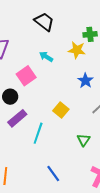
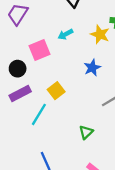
cyan arrow: (46, 57) -> (65, 34), turned -72
blue star: (85, 81) -> (92, 68), moved
yellow square: (61, 110) -> (56, 91), moved

